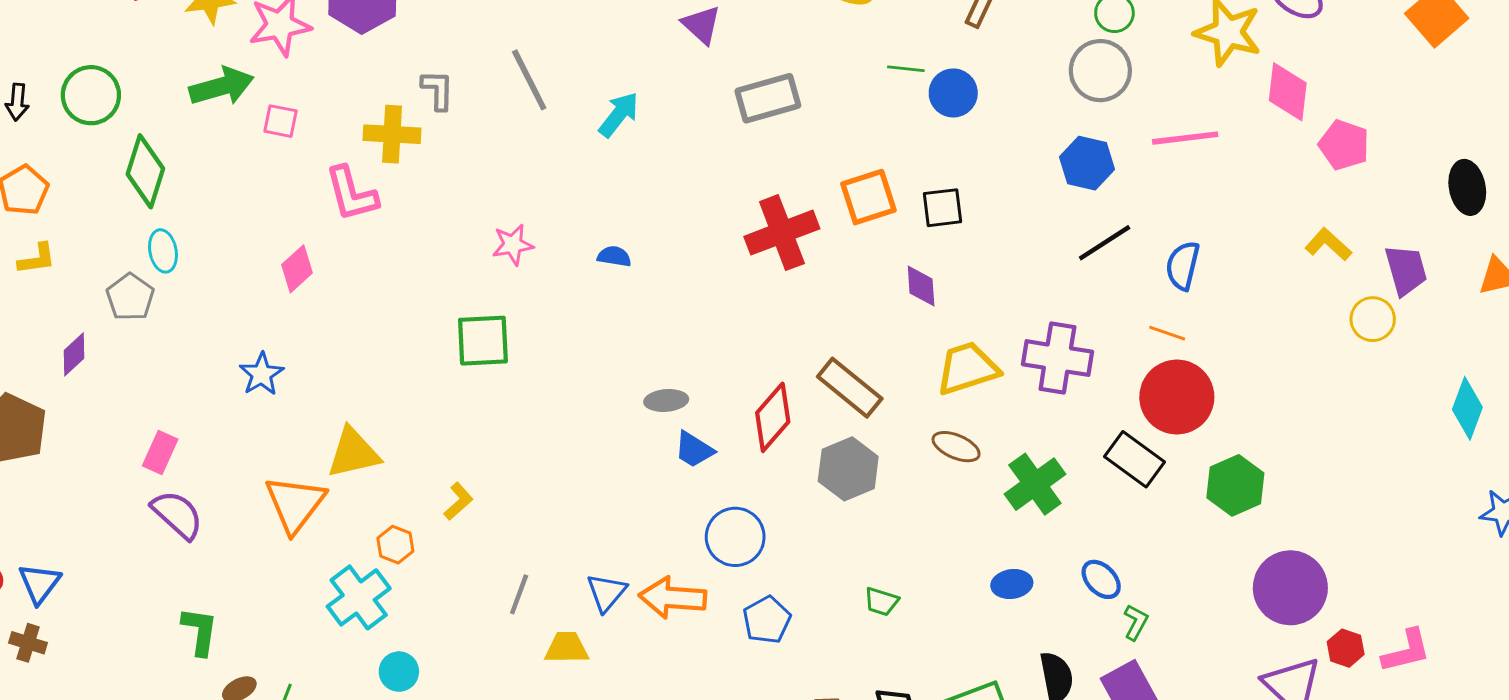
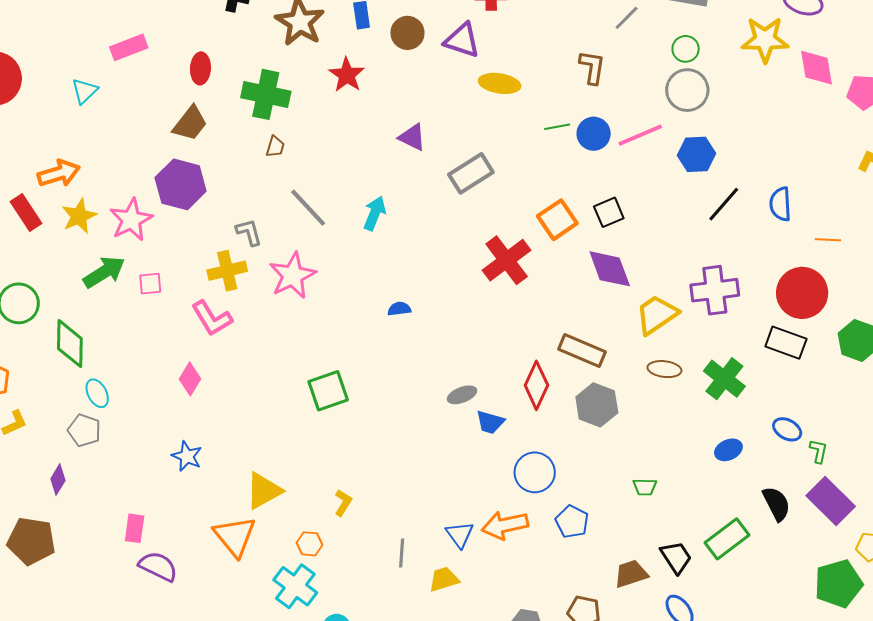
pink line: (1185, 138) -> (640, 135), moved
pink star: (513, 245) -> (293, 276), moved, size x1.6
purple diamond: (921, 286) -> (610, 269), size x1.6
orange line: (1167, 333) -> (828, 240), moved

